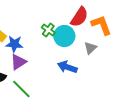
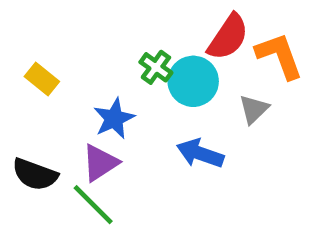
blue star: (14, 44) -> (114, 119), moved, turned -30
purple triangle: (18, 62) -> (100, 163), moved

